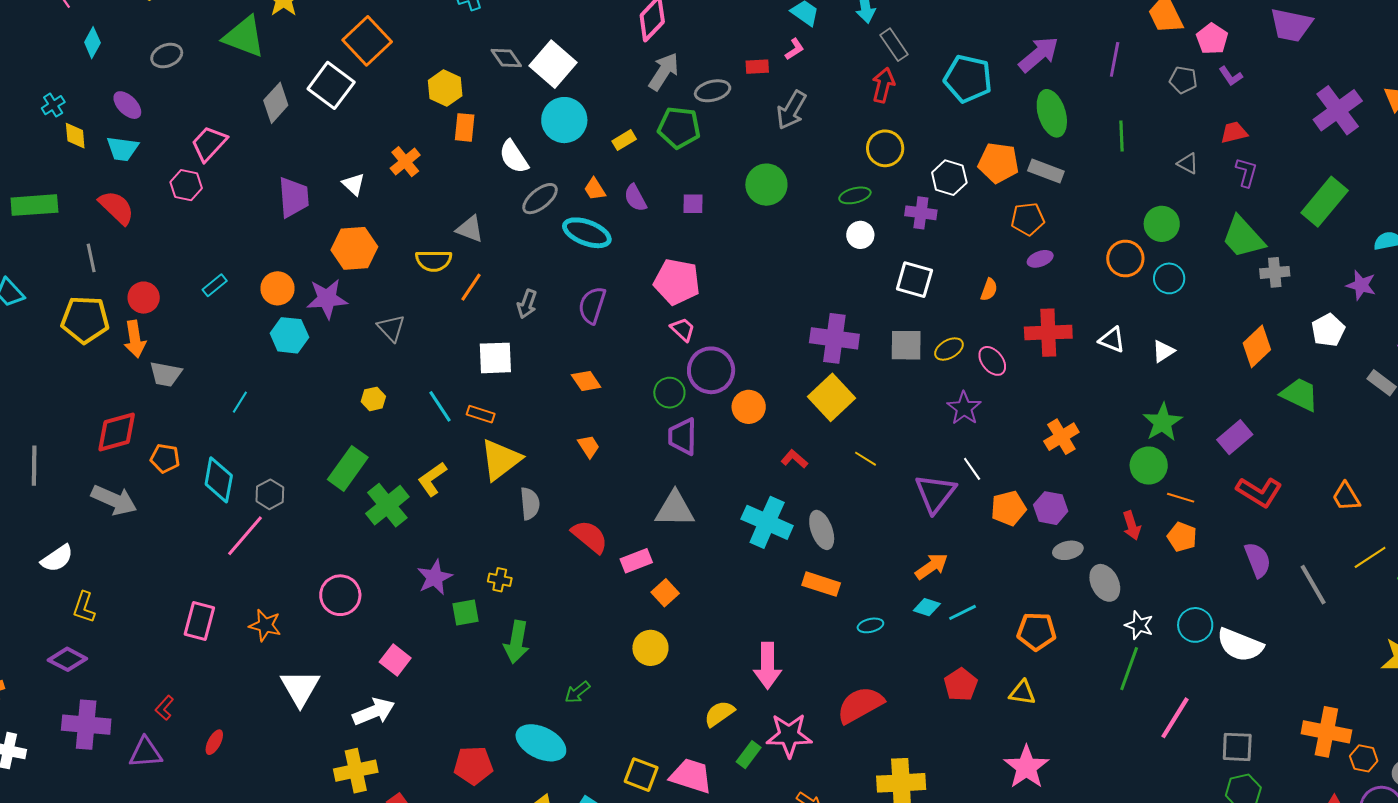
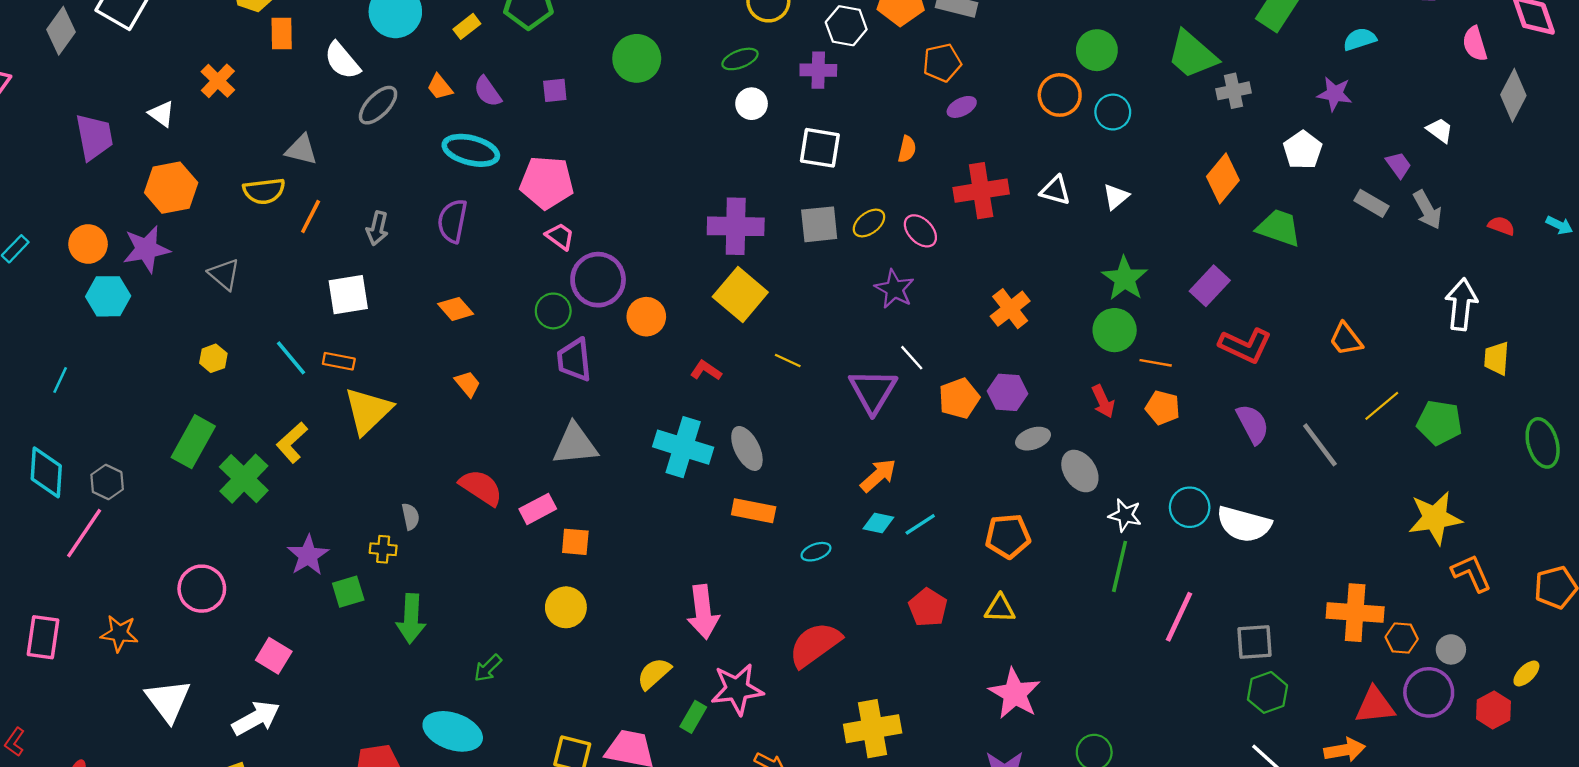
cyan ellipse: (587, 233) -> (471, 150), moved
gray semicircle: (530, 504) -> (410, 517), moved, size x0.7
orange square: (665, 593) -> (575, 542), turned -36

